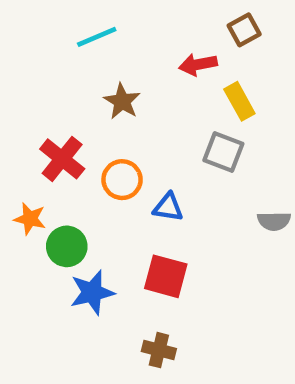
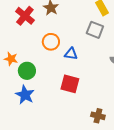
red cross: (62, 159) -> (25, 16), moved
blue star: (92, 292) -> (25, 95), moved, turned -30
brown cross: (159, 350) -> (98, 116), moved

